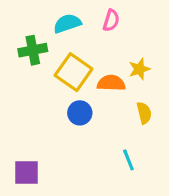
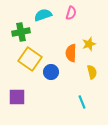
yellow square: (74, 72) -> (30, 59), moved
orange semicircle: (111, 83) -> (71, 53), turned -90
purple square: (26, 172) -> (17, 97), moved

